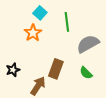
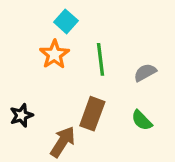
green line: (67, 22) -> (101, 59), moved
gray semicircle: (88, 44) -> (145, 73), size x0.6

